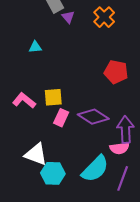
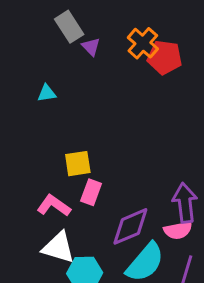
red pentagon: (116, 72) -> (165, 57), moved
pink L-shape: (24, 100) -> (54, 206), moved
purple diamond: (93, 117) -> (130, 226), moved, turned -52

